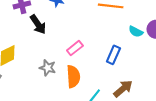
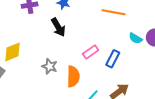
black arrow: (38, 24) -> (58, 27), moved
pink rectangle: (75, 48) -> (91, 52), moved

